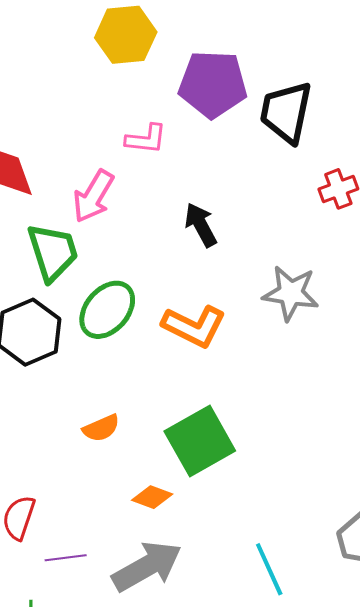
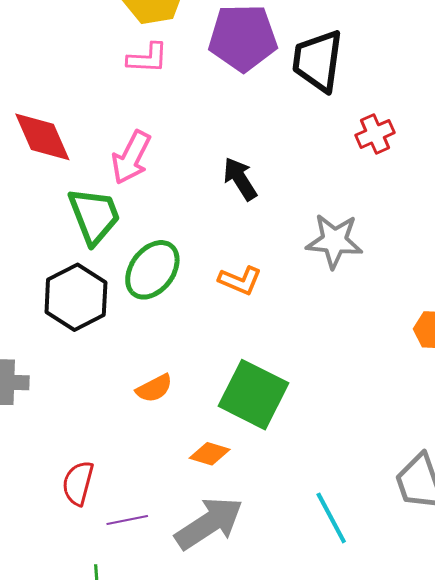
pink L-shape: (146, 139) -> (147, 58), moved
orange L-shape: (194, 326) -> (240, 280), size x0.7
green square: (200, 441) -> (253, 395), turned -30

